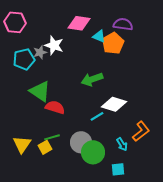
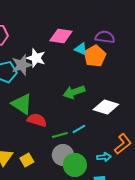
gray star: (40, 52) -> (22, 65), size x1.5
white diamond: (114, 104) -> (106, 107), moved
green line: (52, 137) -> (60, 135), moved
cyan arrow: (122, 144) -> (104, 157), turned -64

